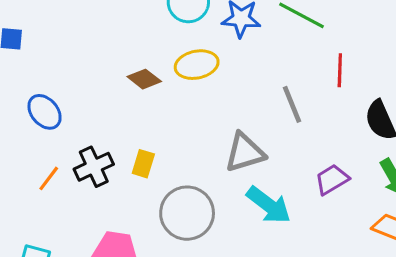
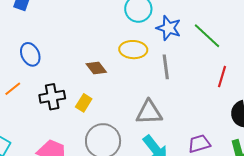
brown diamond: (144, 79) -> (96, 68), moved
gray line: (292, 104) -> (166, 67), moved
orange line: (49, 178) -> (13, 89), moved

